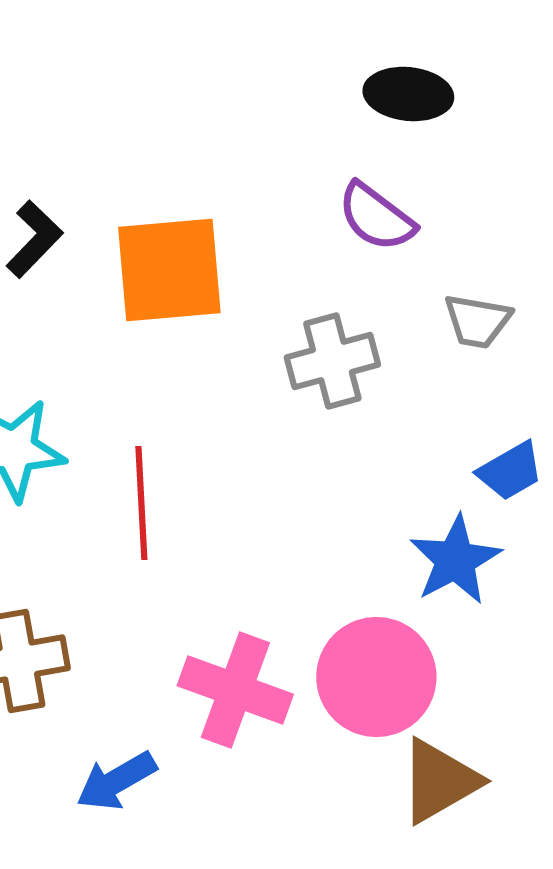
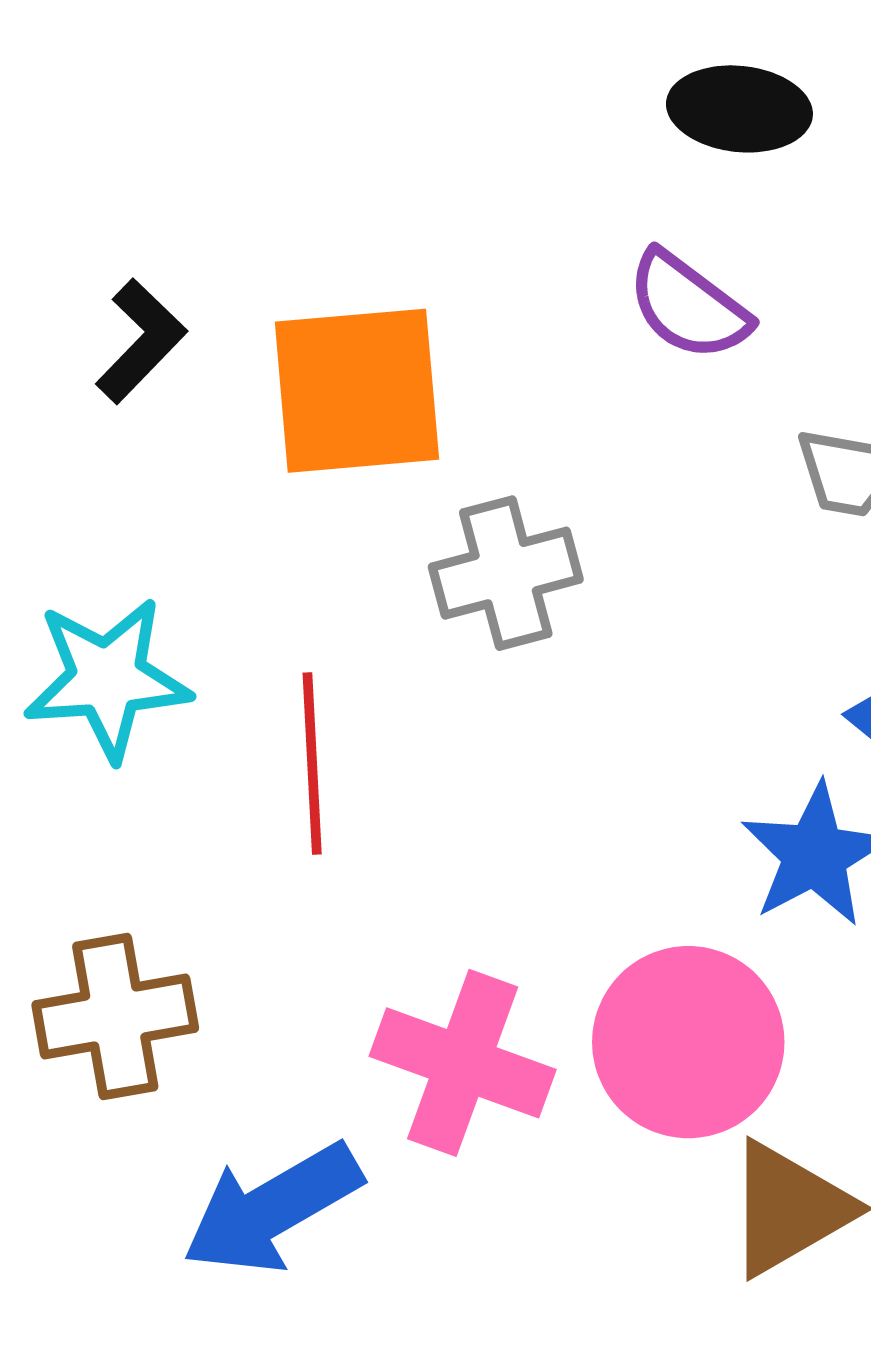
gray cross: (332, 361) -> (506, 573), moved
blue arrow: (116, 781) -> (272, 1209), size x1.4

